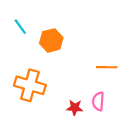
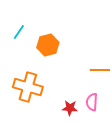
cyan line: (20, 27) -> (19, 32), turned 70

